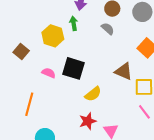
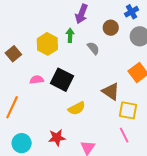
gray semicircle: (108, 29) -> (93, 48), moved
pink semicircle: (49, 73) -> (37, 80), turned -40
red star: (88, 121) -> (57, 138), moved

